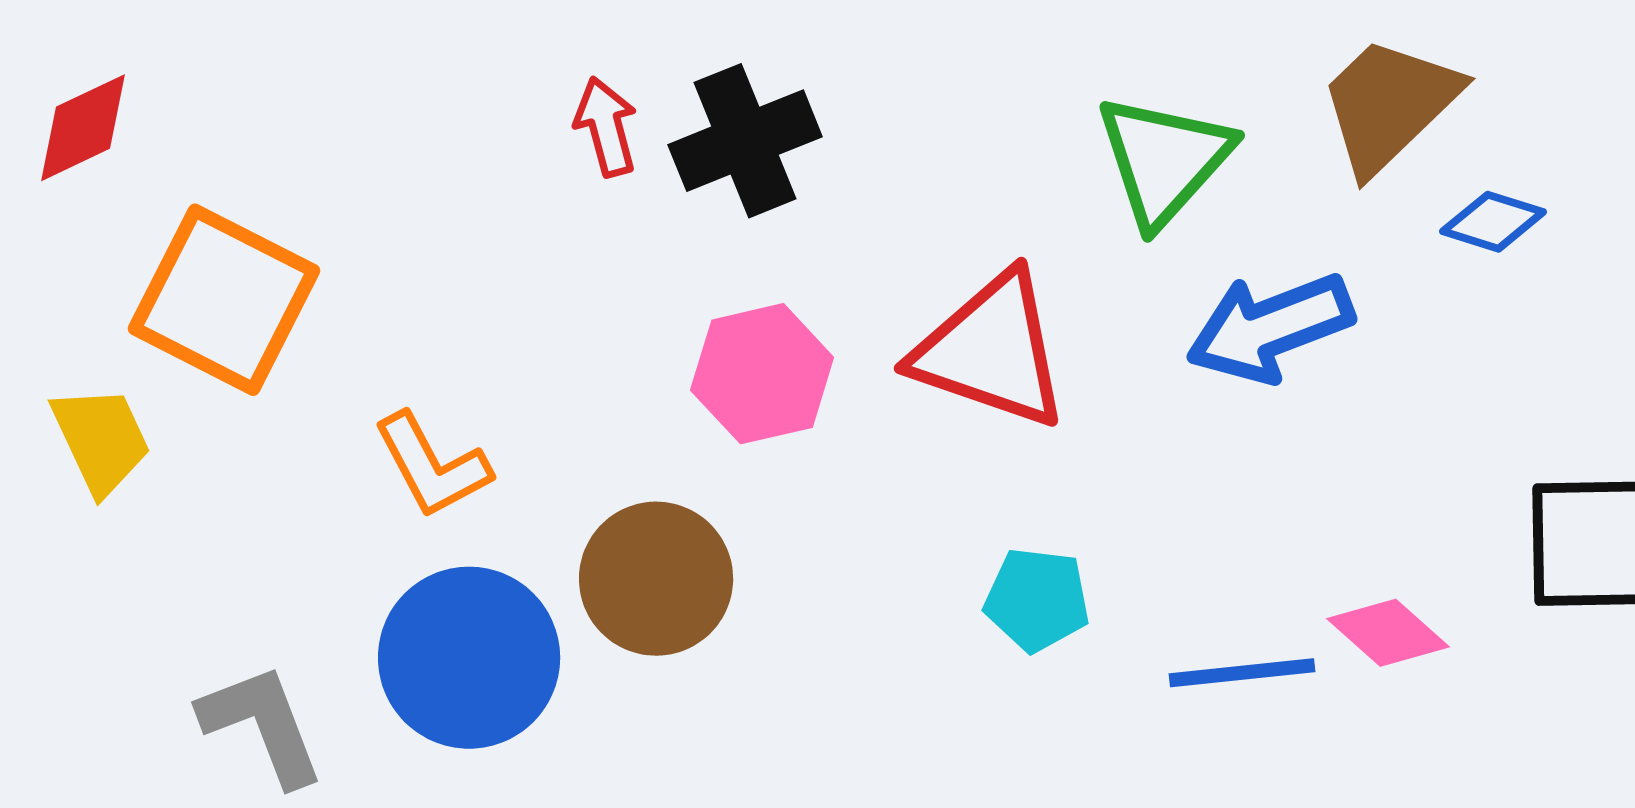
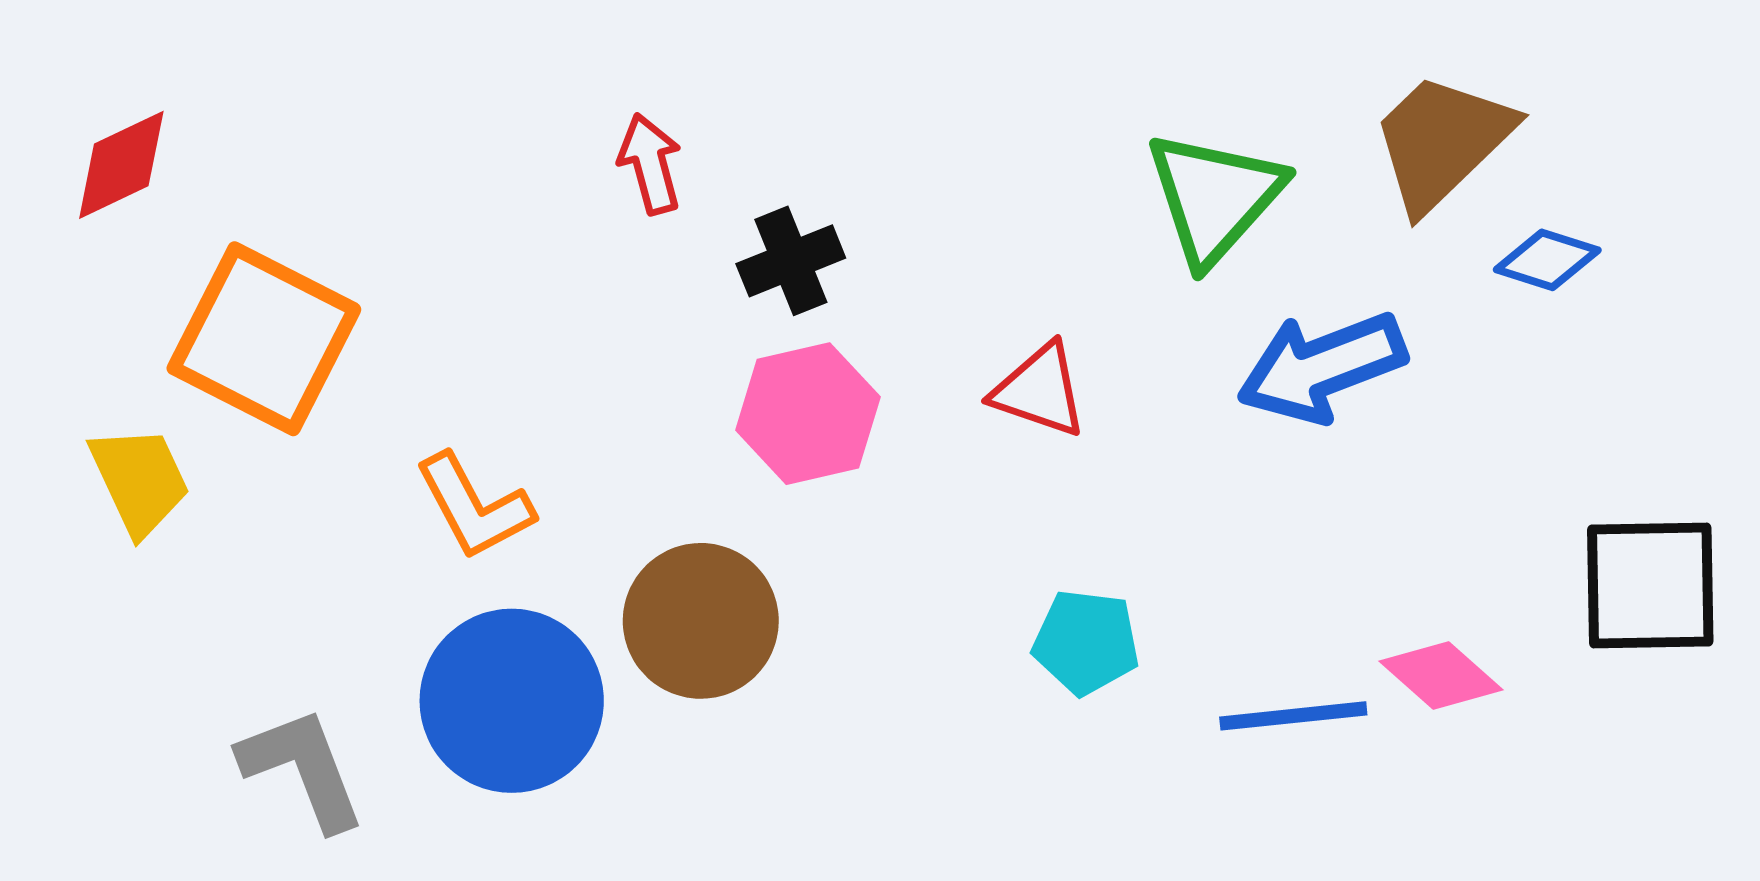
black cross: (745, 141) -> (791, 261), moved, size x0.7
red triangle: (991, 351) -> (1040, 390), size x0.6

